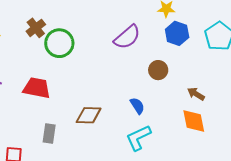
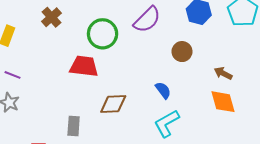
green circle: (59, 43) -> (103, 34), moved
red trapezoid: (37, 88) -> (84, 66), moved

